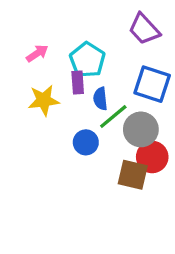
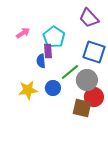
blue semicircle: (100, 99) -> (41, 61), moved
yellow star: (44, 100) -> (28, 90), moved

